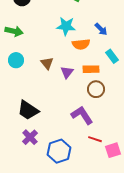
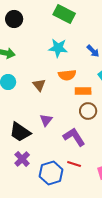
orange semicircle: (81, 44) -> (67, 75), moved
purple triangle: (67, 72) -> (46, 120), moved
red line: (95, 139) -> (74, 164), moved

